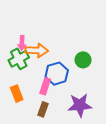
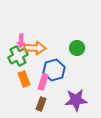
green circle: (83, 60) -> (77, 48), moved
orange rectangle: (17, 94) -> (24, 79), moved

